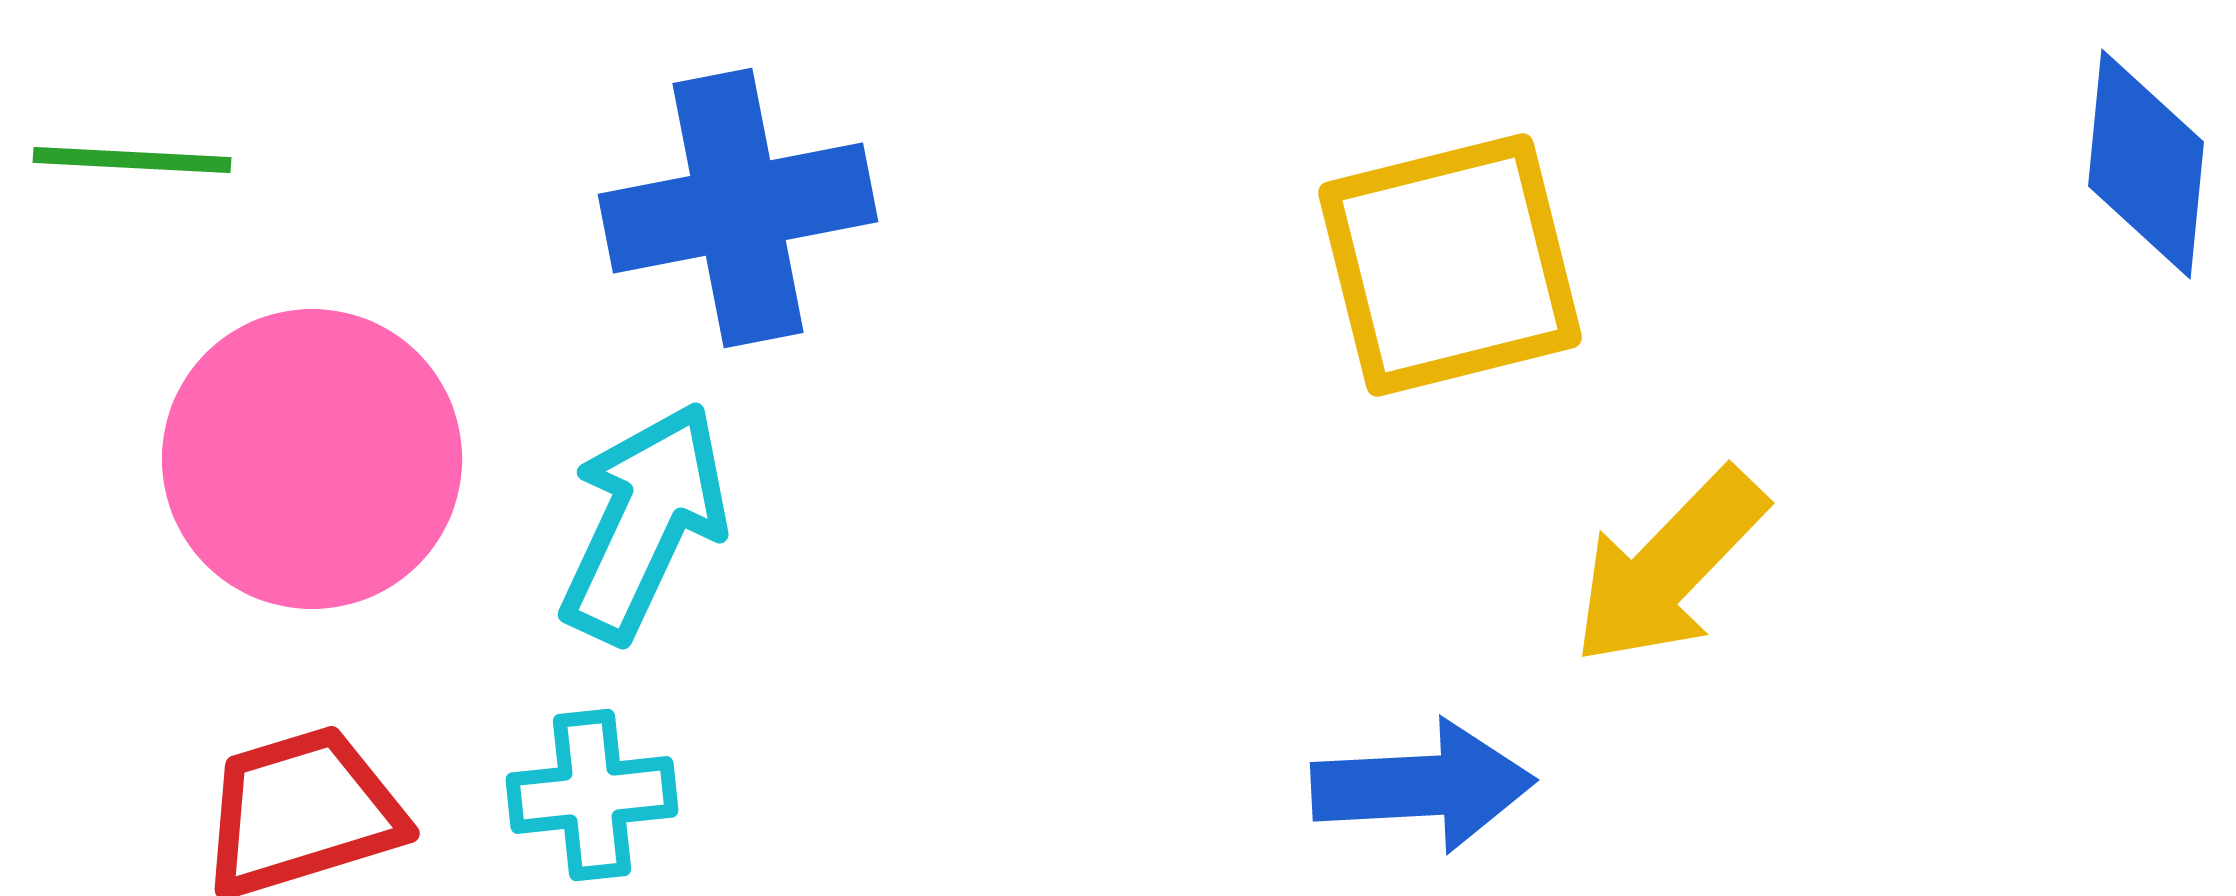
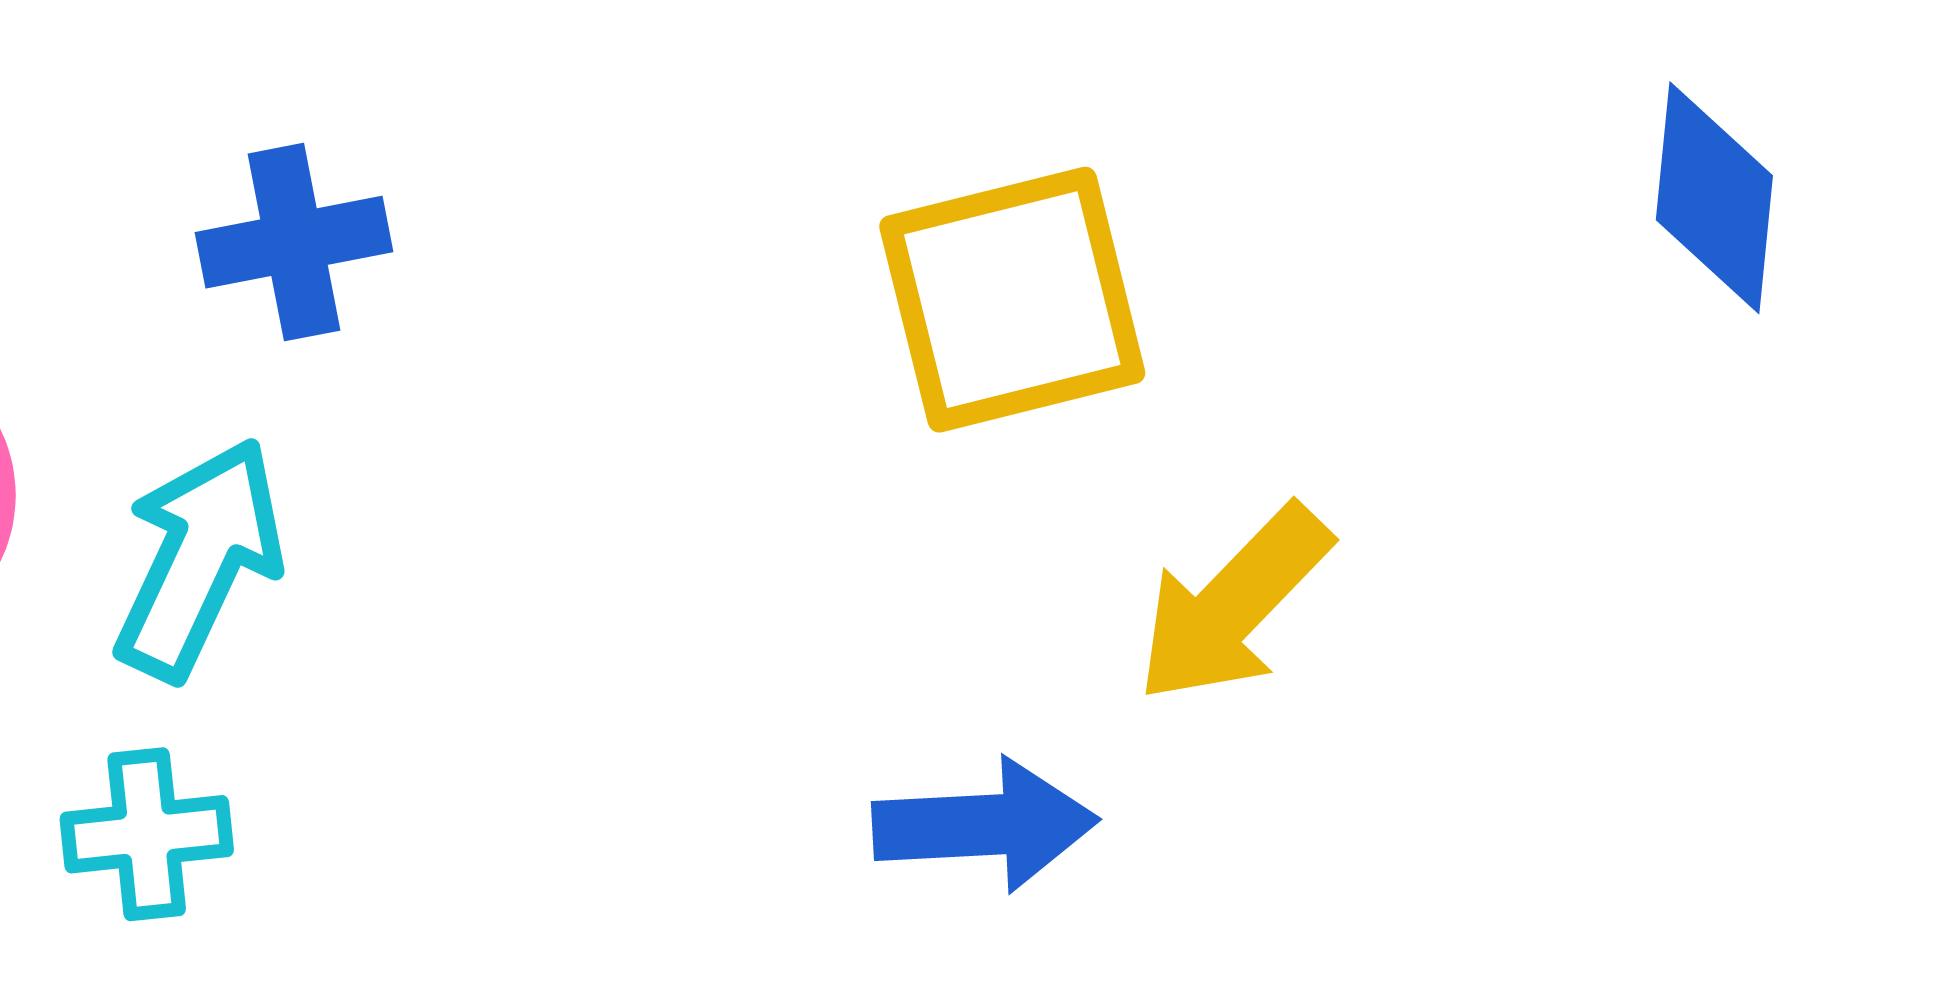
blue cross: (738, 208) -> (294, 242), size x0.7

